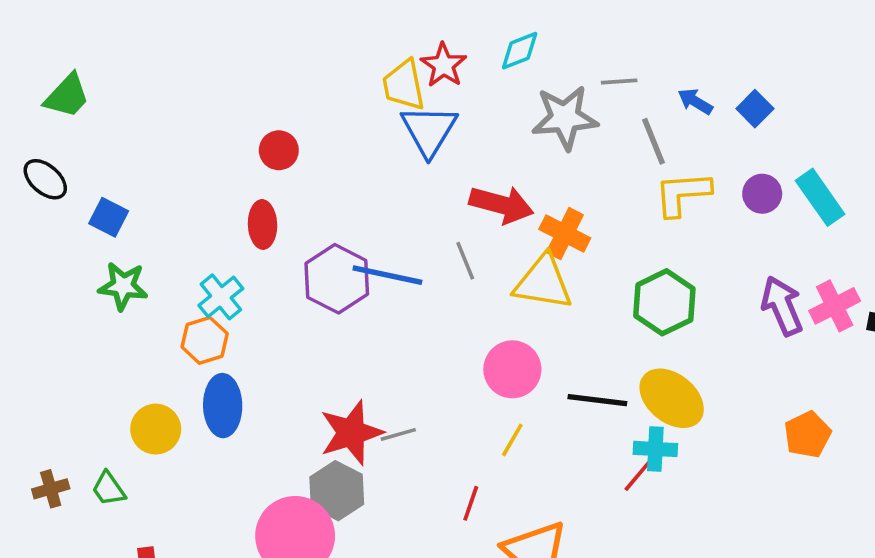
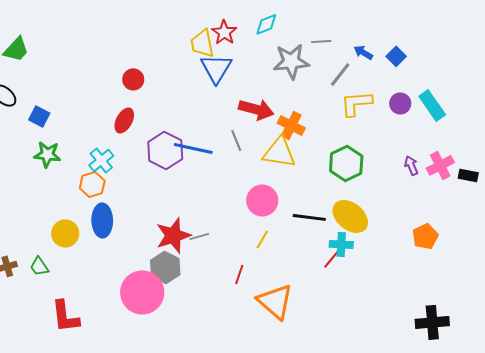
gray line: (654, 141) -> (340, 74), turned 60
red ellipse: (263, 224) -> (124, 120), turned 30
purple arrow: (782, 306) -> (411, 165), size x0.6

